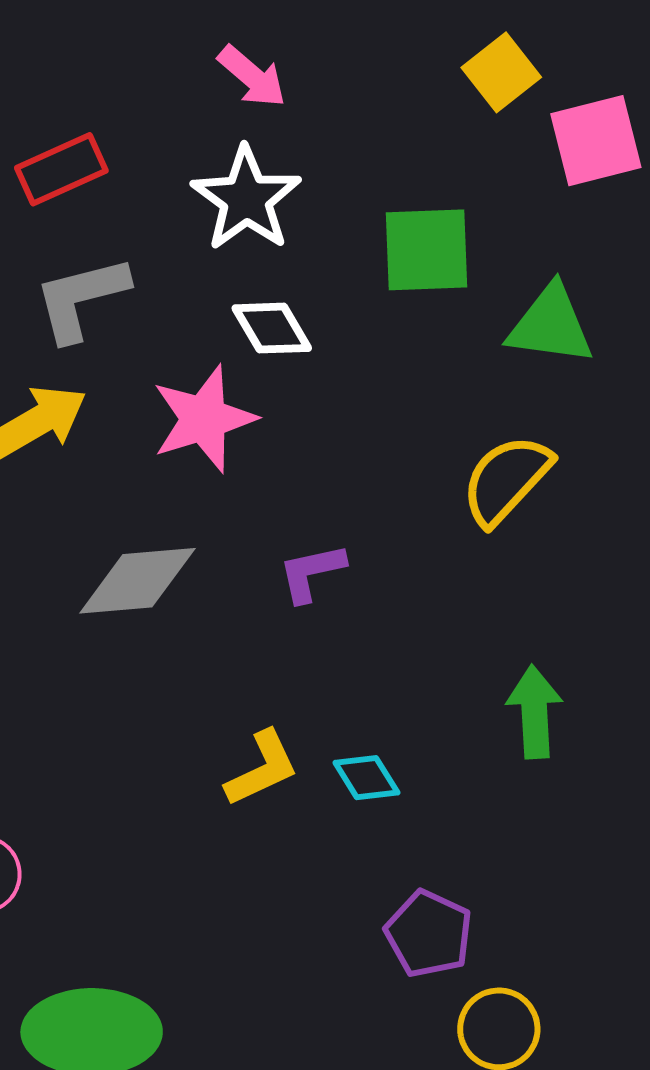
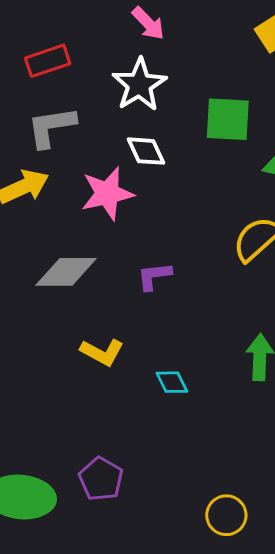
yellow L-shape: (262, 768) -> (102, 352), moved, turned 48
purple pentagon: (429, 934) -> (101, 479), moved

